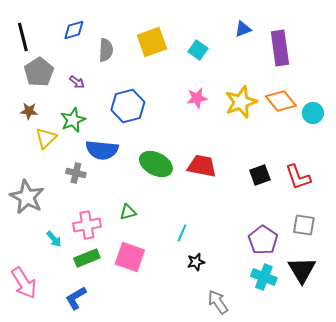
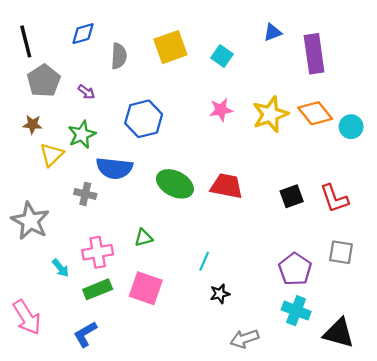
black triangle: (302, 270) -> (339, 333), moved, turned -44
gray arrow: (218, 302) -> (244, 339), turned -75

